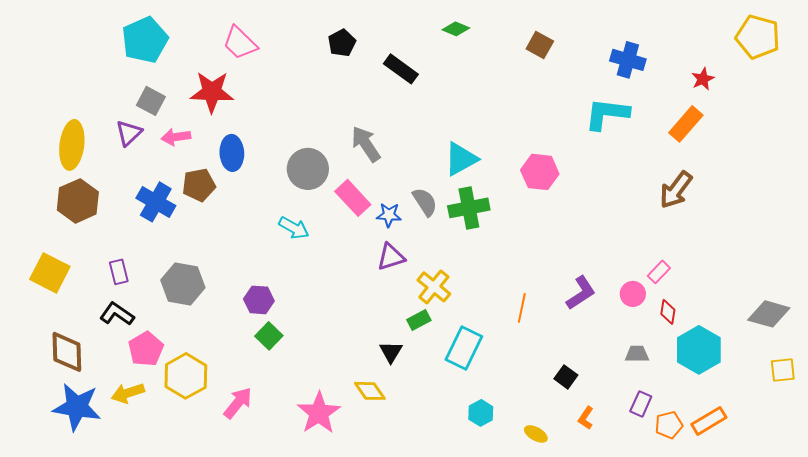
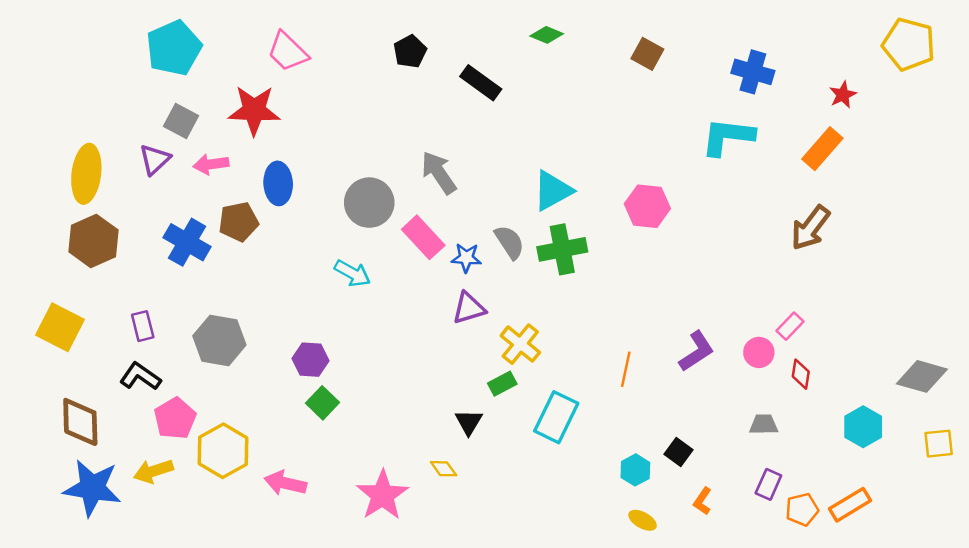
cyan hexagon: (699, 350) -> (863, 427), moved, size x0.7
yellow diamond: (370, 391) -> (444, 469), size x0.7
pink arrow: (238, 403) -> (285, 483), turned -116
cyan hexagon: (481, 413) -> (635, 470), moved

